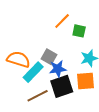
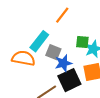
green square: (79, 31) -> (82, 42), moved
cyan rectangle: (33, 72) -> (39, 41), moved

